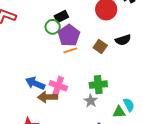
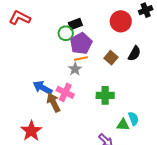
black semicircle: (123, 40) -> (134, 53), turned -49
brown arrow: (48, 97) -> (53, 103), turned 60
gray star: (91, 101) -> (75, 69), moved

